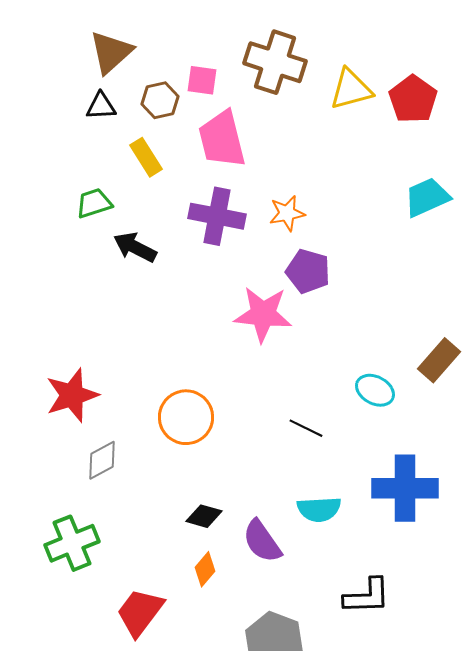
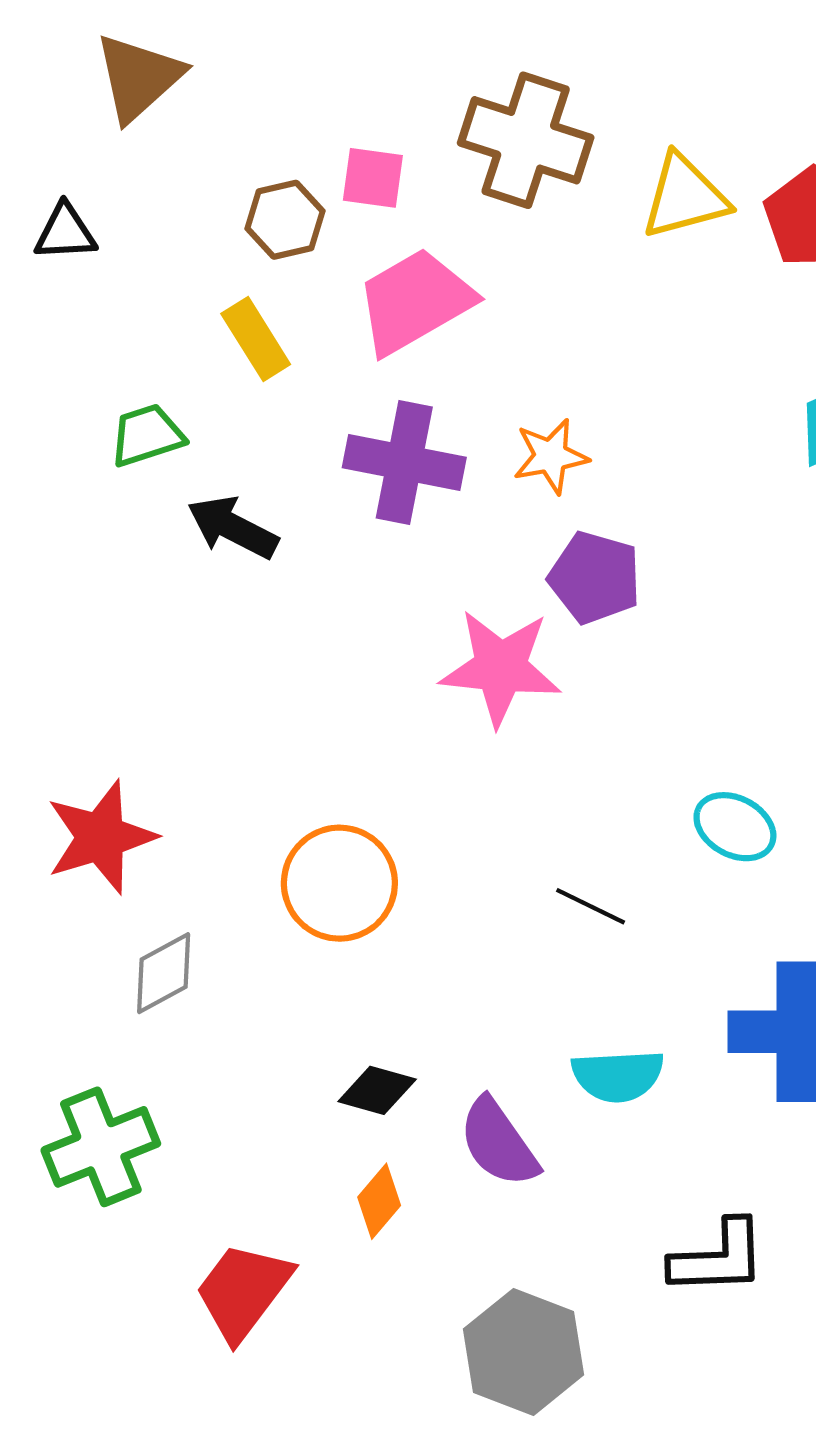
brown triangle: (111, 52) -> (138, 77), moved
black triangle: (101, 106) -> (65, 232), moved
pink trapezoid: (222, 139) -> (415, 301), turned 74

